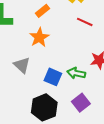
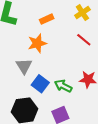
gray triangle: (22, 65) -> (24, 66), moved

